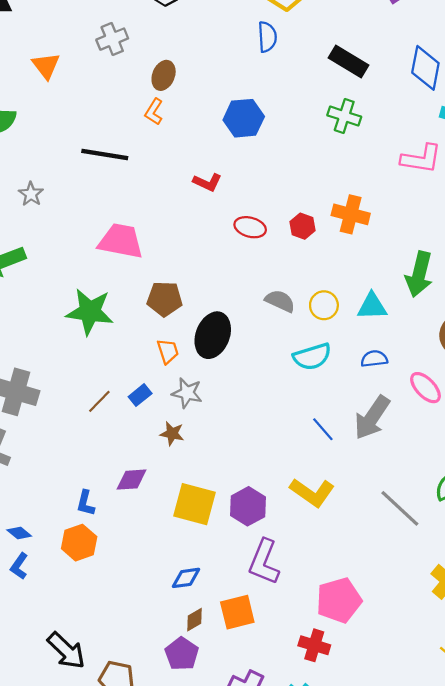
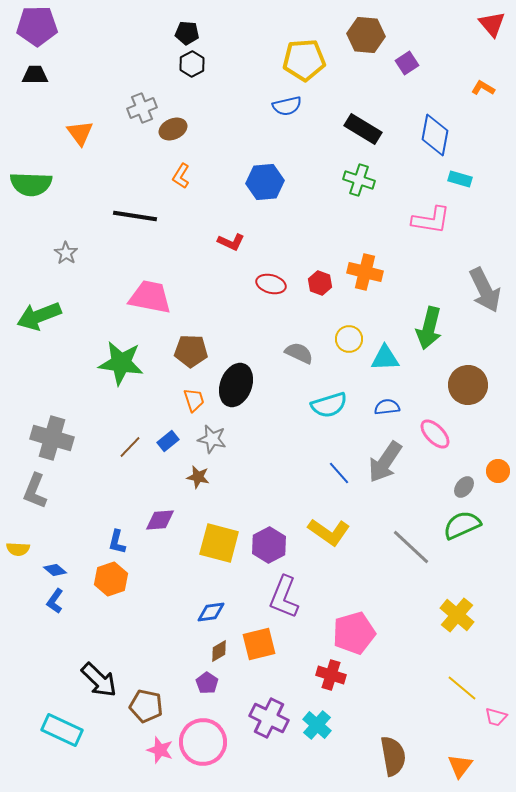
blue semicircle: (267, 37) -> (287, 106), turned 80
brown ellipse: (164, 75) -> (173, 129), moved, turned 44
yellow circle: (324, 305) -> (349, 339), moved
purple pentagon: (182, 654) -> (207, 683), size x0.7

